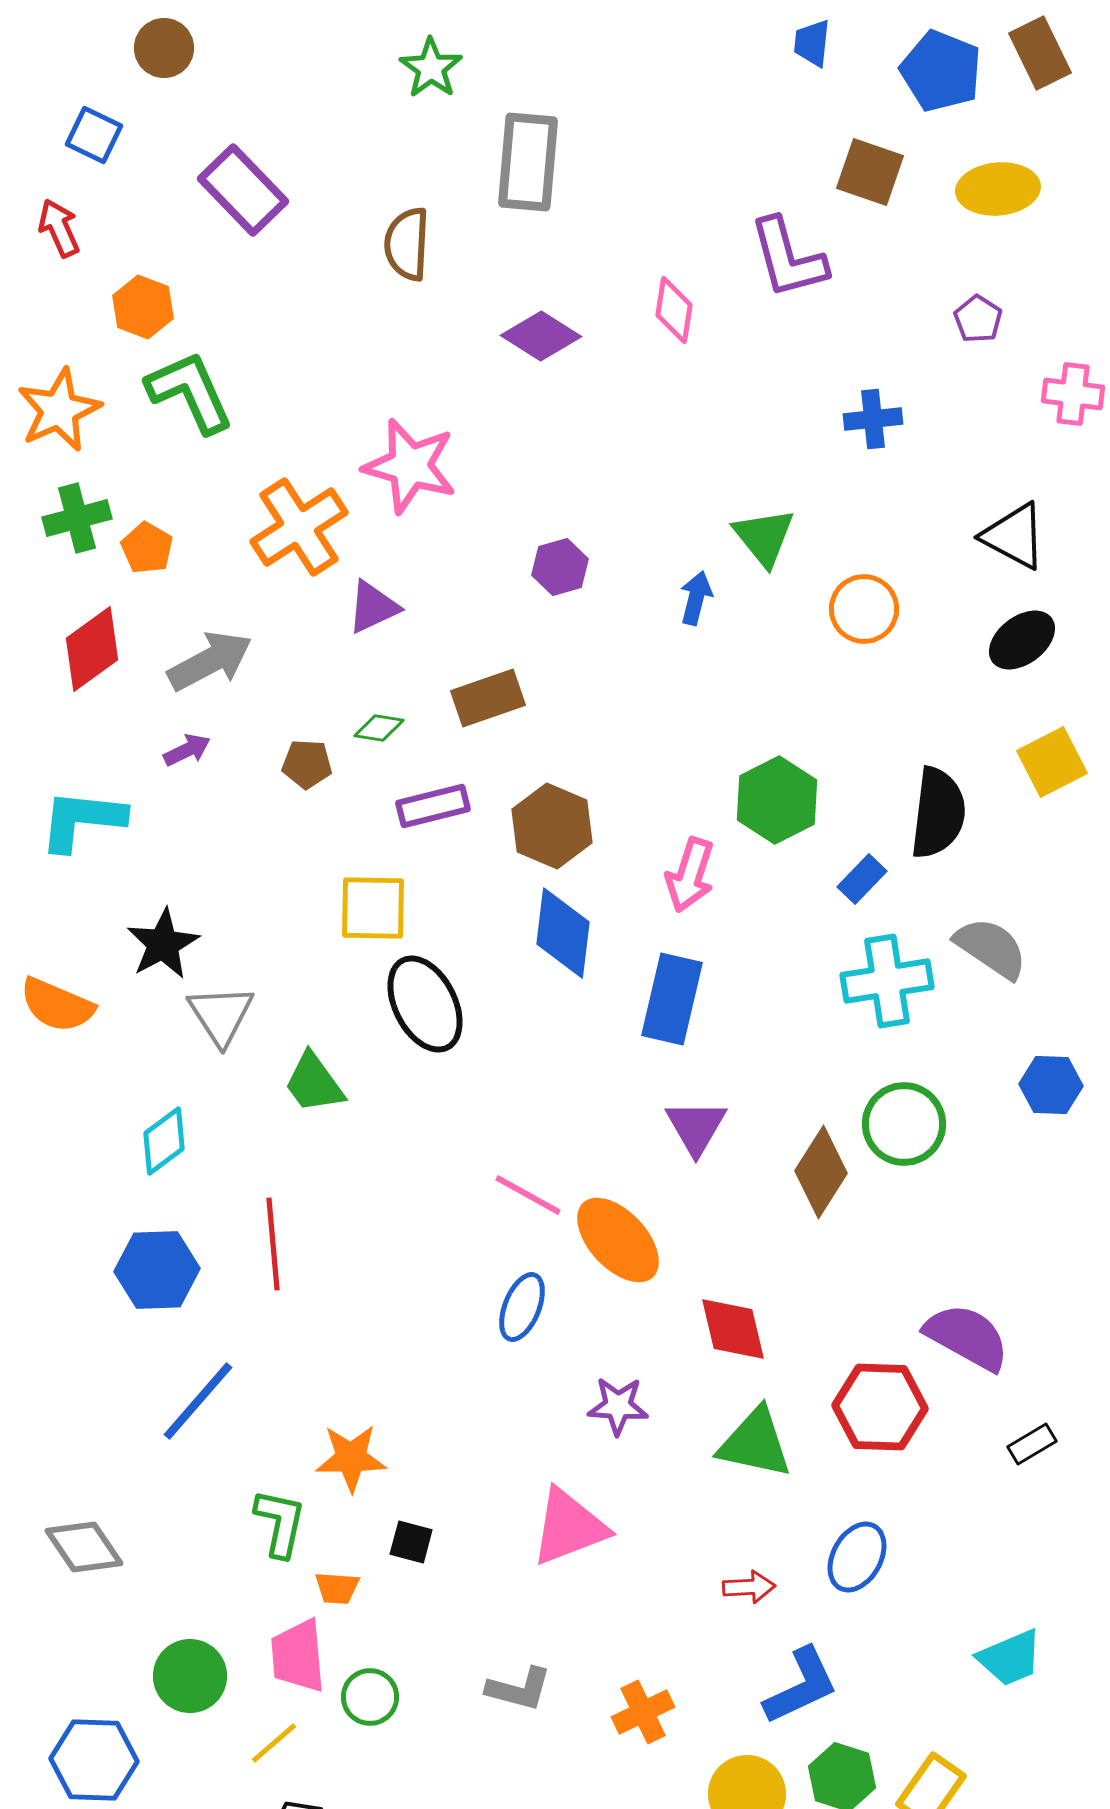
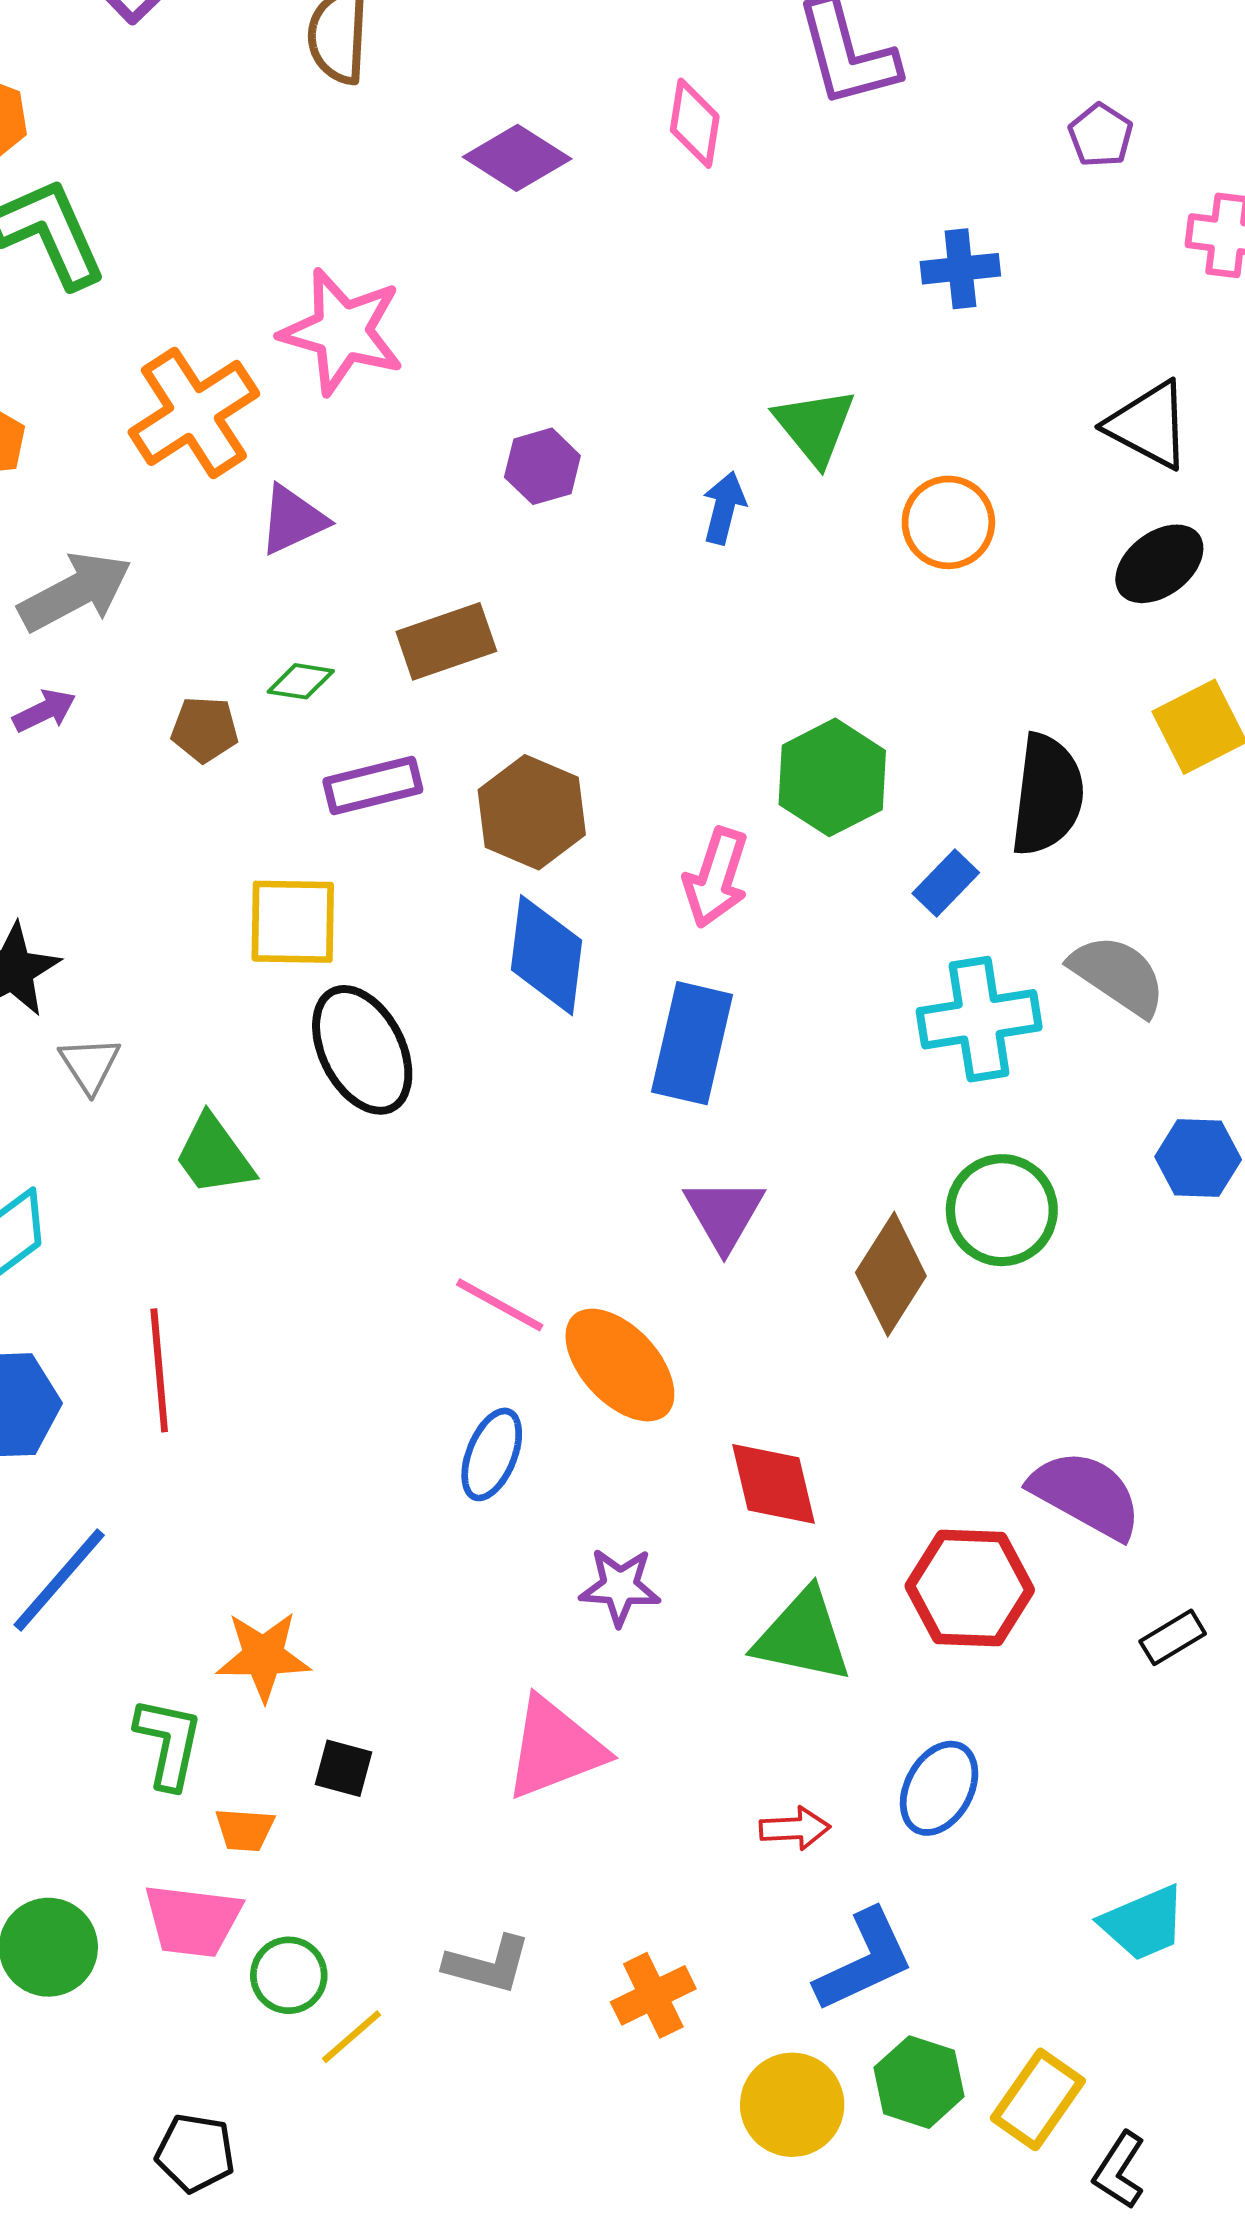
gray triangle: (221, 1015) -> (90, 1065), size x0.7
pink trapezoid: (298, 1656) -> (193, 1921), turned -78
yellow line: (274, 1743) -> (352, 2037), moved

